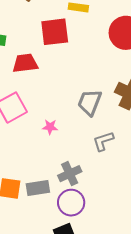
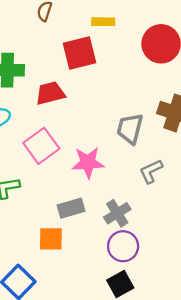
pink star: (50, 127) -> (88, 163), size x1.8
gray rectangle: (38, 188) -> (71, 208), moved

